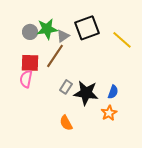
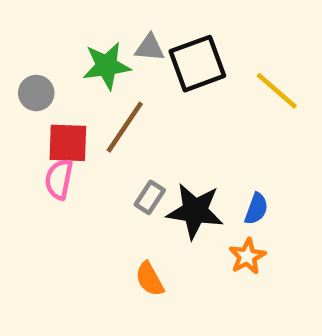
gray circle: (30, 32) -> (36, 93), moved
gray triangle: (63, 36) -> (150, 48), moved, turned 40

